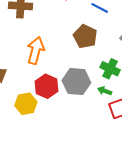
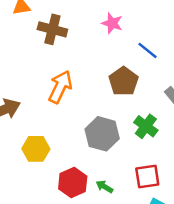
red hexagon: (46, 86) -> (73, 183), moved
green arrow: (105, 91) -> (104, 187), moved

